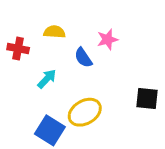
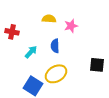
yellow semicircle: (54, 32) -> (49, 19), moved
blue semicircle: (83, 58) -> (55, 46), moved, turned 32

